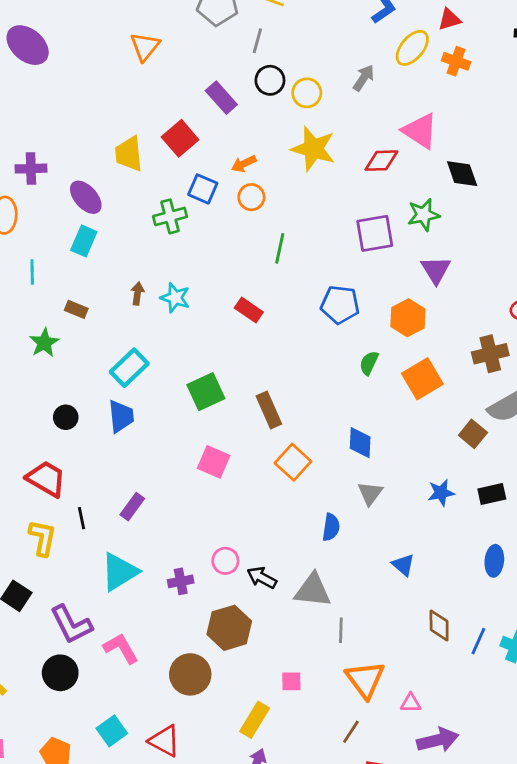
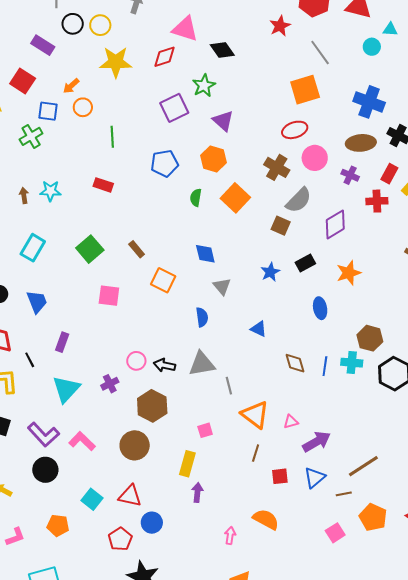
brown cross: (490, 354) -> (277, 167), turned -30
brown rectangle: (269, 410) -> (137, 249), size x0.7
blue trapezoid: (121, 416) -> (37, 302), moved

